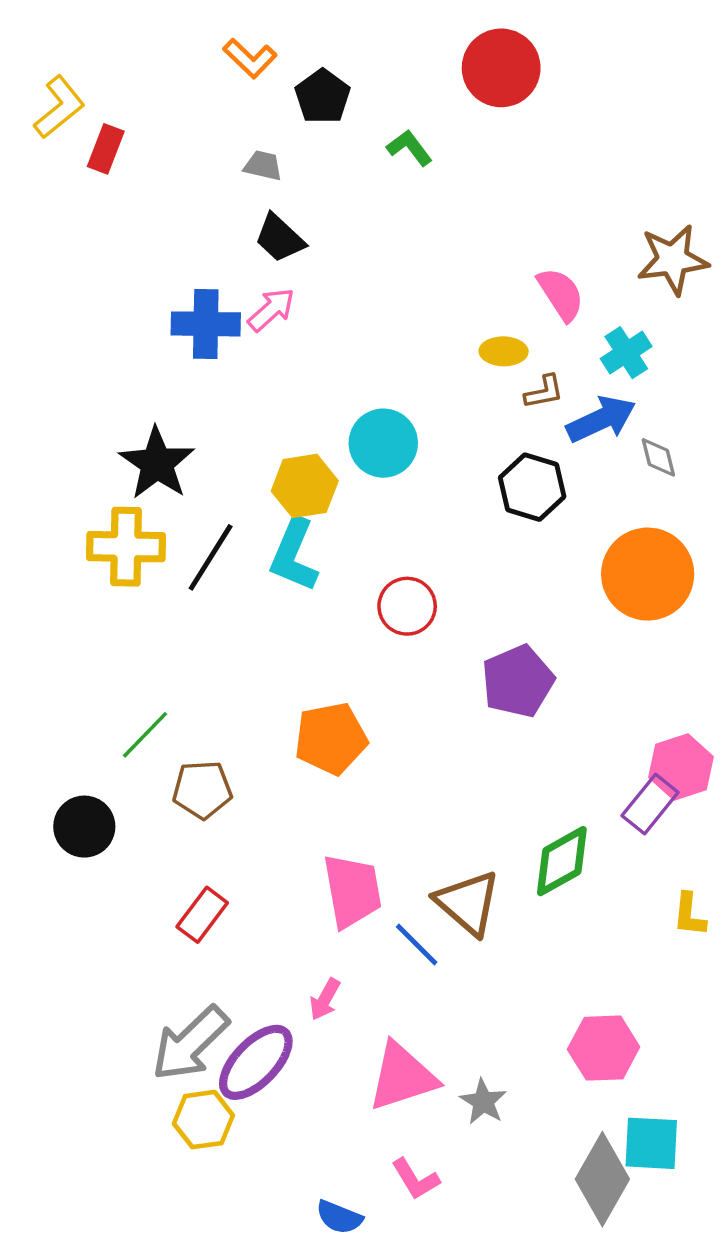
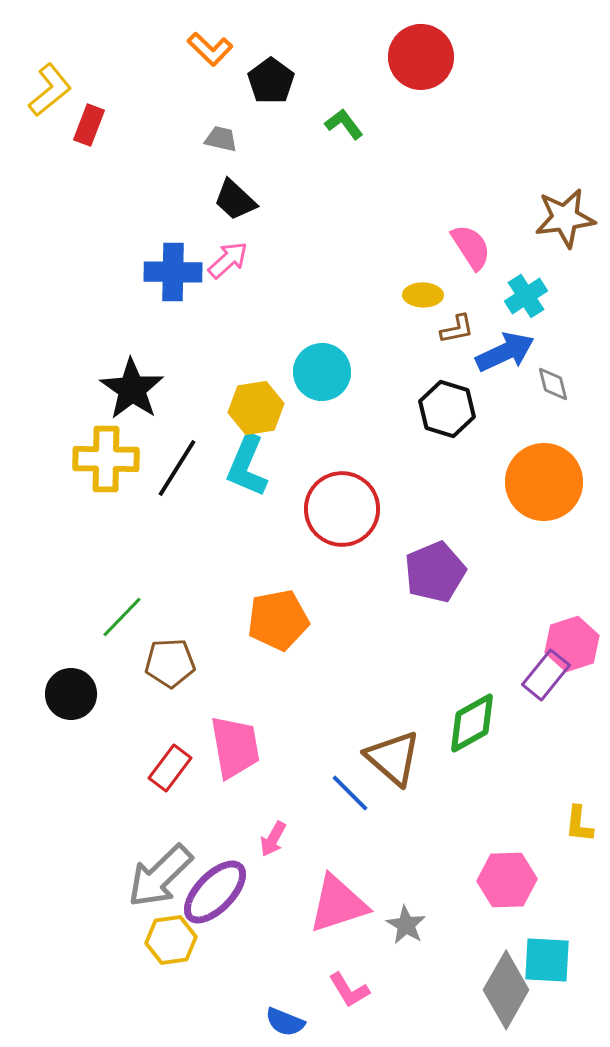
red circle: (407, 606) -> (342, 509), size x1.5
pink trapezoid: (352, 891) -> (235, 747), moved
yellow L-shape: (689, 915) -> (579, 824), moved

